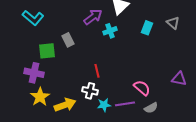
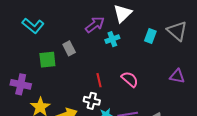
gray triangle: (173, 23) -> (177, 31), size x1.5
purple cross: (34, 73) -> (21, 84), moved
purple triangle: (179, 79) -> (177, 76), moved
pink semicircle: (142, 88) -> (130, 79), moved

